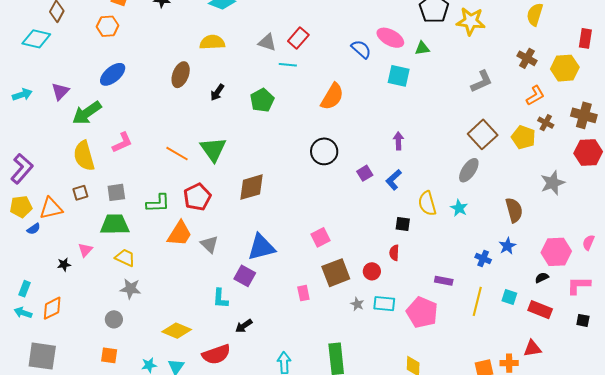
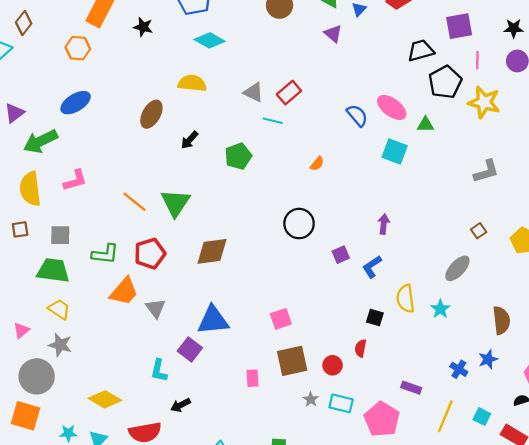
orange semicircle: (332, 97) -> (317, 164), size x0.5
brown square: (483, 134) -> (479, 231), size x0.5
pink triangle: (85, 250) -> (21, 330), moved
gray circle: (114, 319) -> (37, 376), size x1.8
orange square: (109, 355) -> (25, 416), size x1.5

